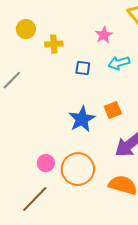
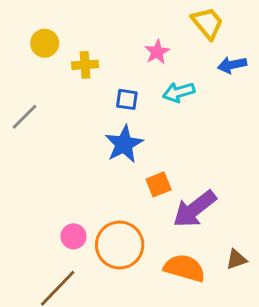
orange square: (113, 110) -> (159, 184), moved
blue star: (82, 119) -> (124, 144), moved

